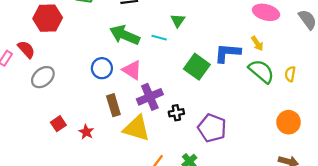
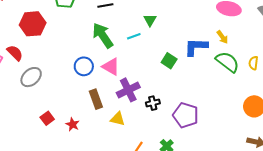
green arrow: (125, 35) -> (103, 35), turned 36
cyan line: (159, 38) -> (134, 36), turned -32
green square: (197, 67) -> (169, 61), size x0.7
yellow triangle: (136, 128) -> (118, 119), size x0.6

